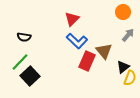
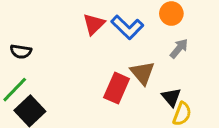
blue L-shape: (77, 41) -> (127, 27), moved
black triangle: (123, 67) -> (171, 97), turned -32

